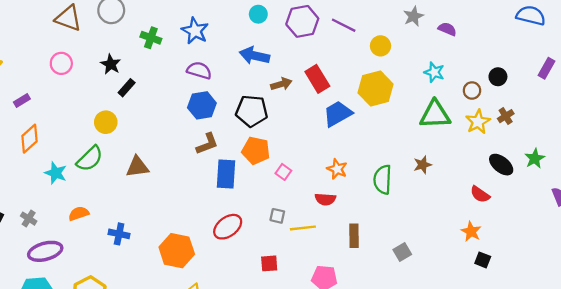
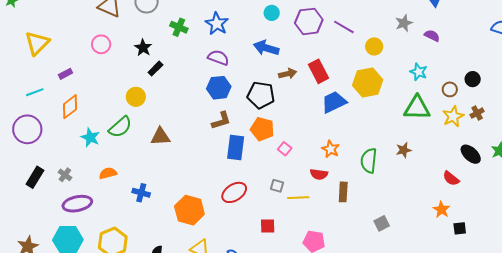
brown rectangle: (354, 236) -> (343, 192), moved
black square: (483, 260) -> (460, 228), moved, turned -32

